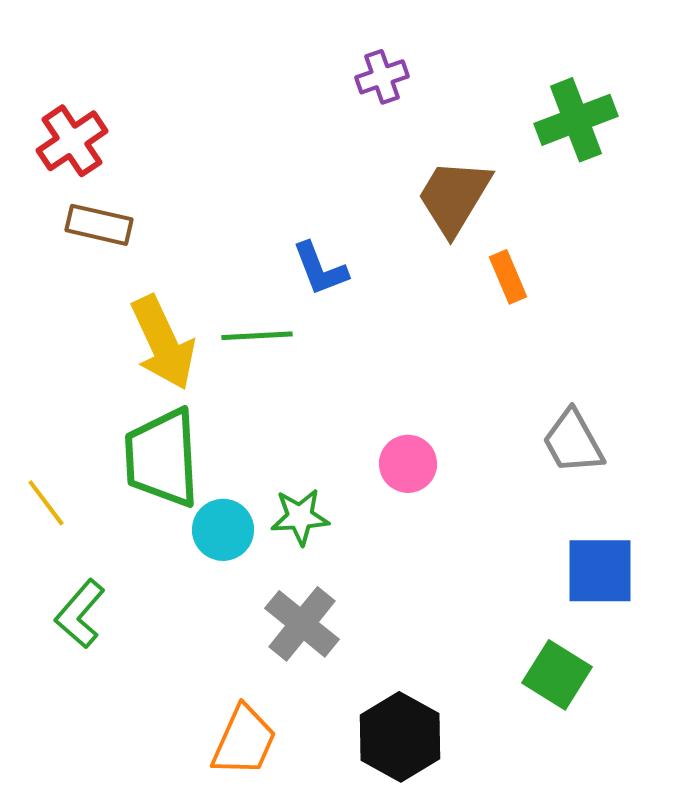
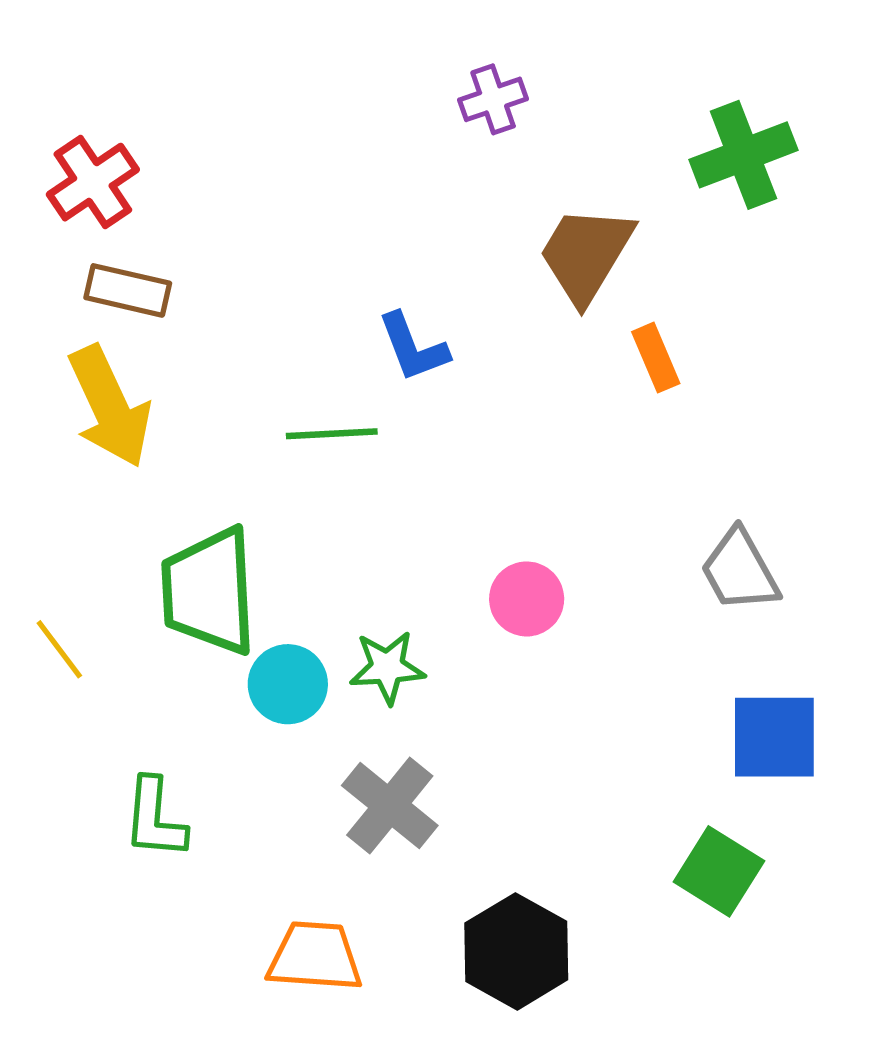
yellow arrow: (163, 343) -> (110, 407), moved
green L-shape: (80, 614) -> (155, 818), moved, turned -36
orange trapezoid: (244, 741) -> (315, 957), turned -110

